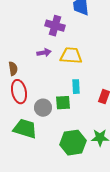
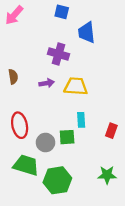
brown semicircle: (13, 69) -> (13, 77), moved
green hexagon: (73, 143) -> (57, 180), moved

